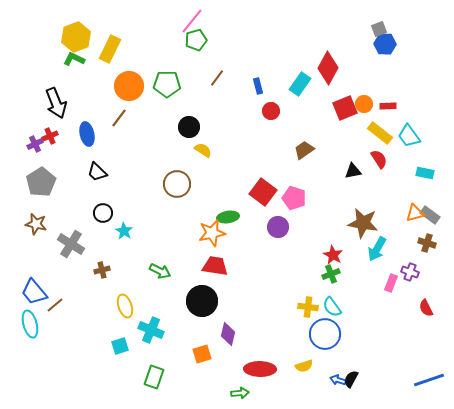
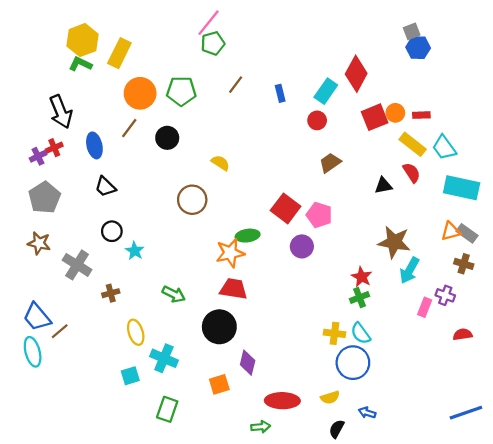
red circle: (271, 111) -> (317, 120), moved
black circle: (189, 127) -> (167, 138), moved
cyan rectangle: (425, 173) -> (462, 188), size x1.8
red semicircle: (426, 308) -> (463, 334), turned 108
black semicircle: (351, 379) -> (337, 429), moved

